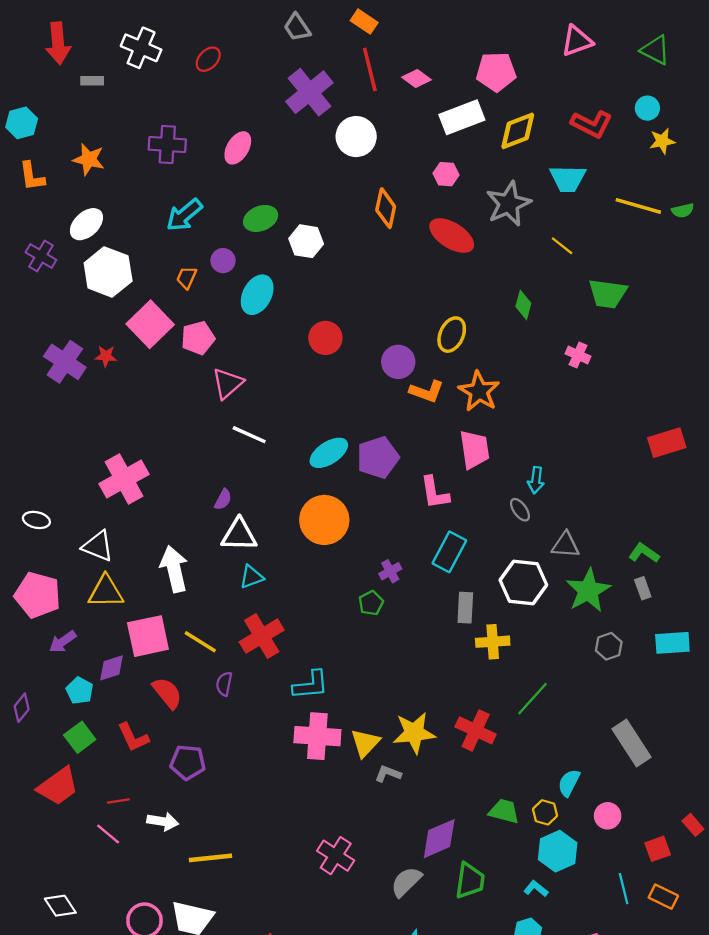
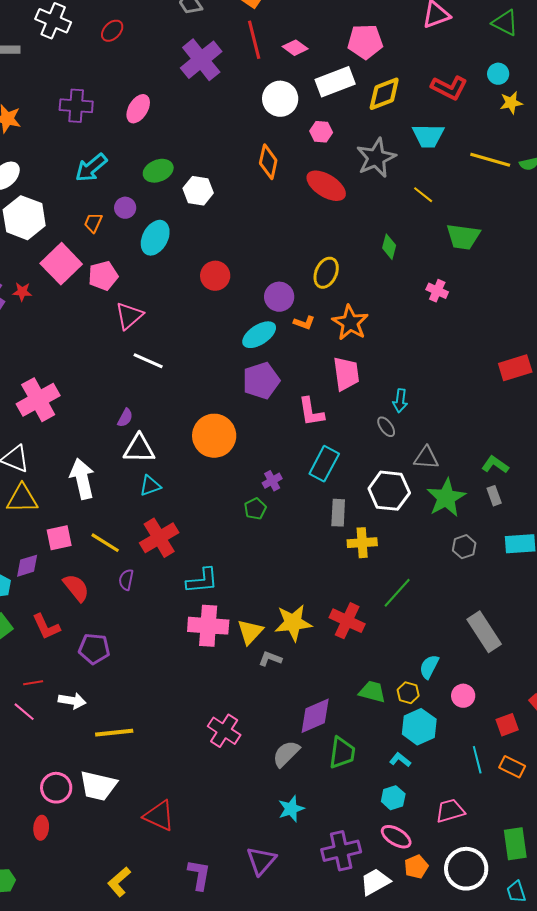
white circle: (356, 137) -> (280, 99), moved
orange L-shape: (427, 391) -> (304, 323), size x0.7
cyan ellipse: (329, 453) -> (259, 335), moved
pink square: (148, 636) -> (59, 538), size x0.7

